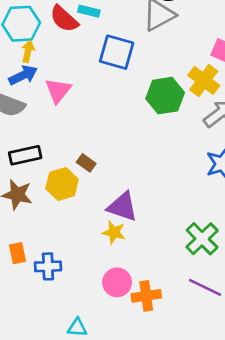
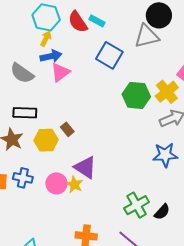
blue arrow: (23, 75) -> (51, 56), moved
blue cross: (48, 266) -> (23, 178), moved
pink circle: (117, 282) -> (56, 183), moved

